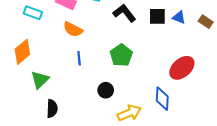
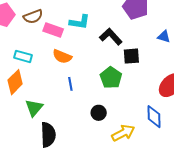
cyan rectangle: (33, 13) -> (23, 56), moved
black square: (157, 16) -> (131, 56), moved
black semicircle: (52, 109) -> (48, 135), size x1.4

